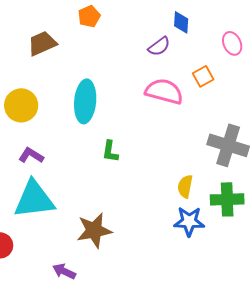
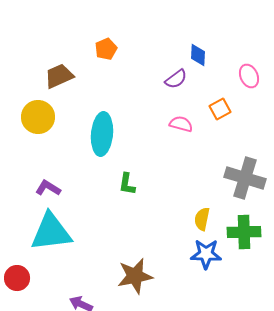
pink semicircle: (164, 91) -> (181, 124), size x0.6
yellow circle: (21, 105) -> (38, 117), moved
brown star: (94, 230) -> (135, 276), moved

